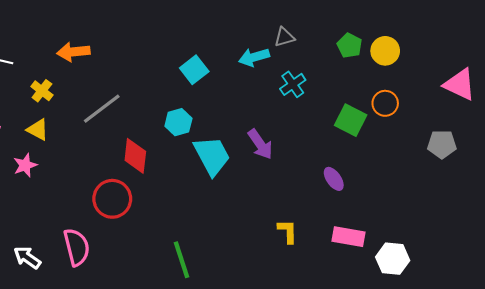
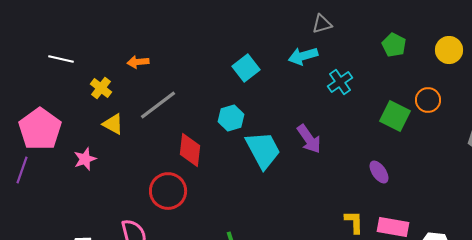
gray triangle: (284, 37) -> (322, 24), moved
yellow circle: (385, 51) -> (449, 50), moved
orange arrow: (73, 52) -> (138, 62), moved, size x0.7
yellow triangle: (38, 130) -> (113, 124), moved
yellow L-shape: (288, 231) -> (354, 222), moved

